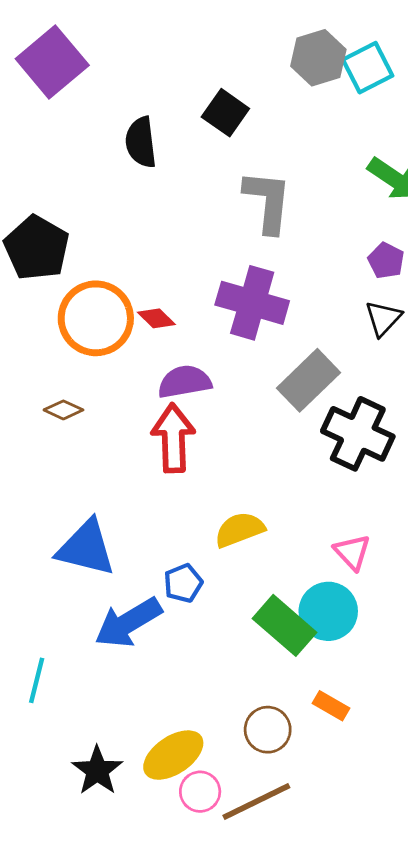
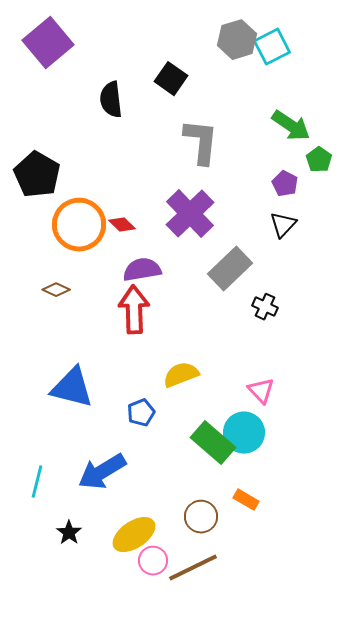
purple cross: (252, 303) -> (190, 214), turned 30
black cross: (358, 434) -> (265, 307), size x0.5
blue arrow: (128, 623) -> (102, 472), moved
black star: (97, 771) -> (69, 533), moved, size x0.7

